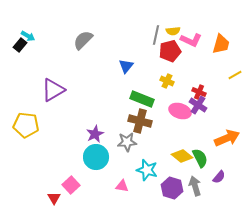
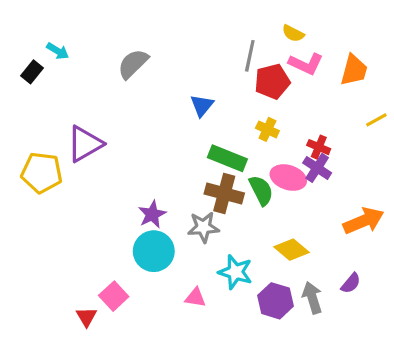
yellow semicircle: (173, 31) -> (293, 33), moved, turned 32
cyan arrow: (28, 36) -> (58, 51), moved
yellow pentagon: (26, 125) -> (42, 173), moved
green semicircle: (200, 158) -> (261, 190), moved

